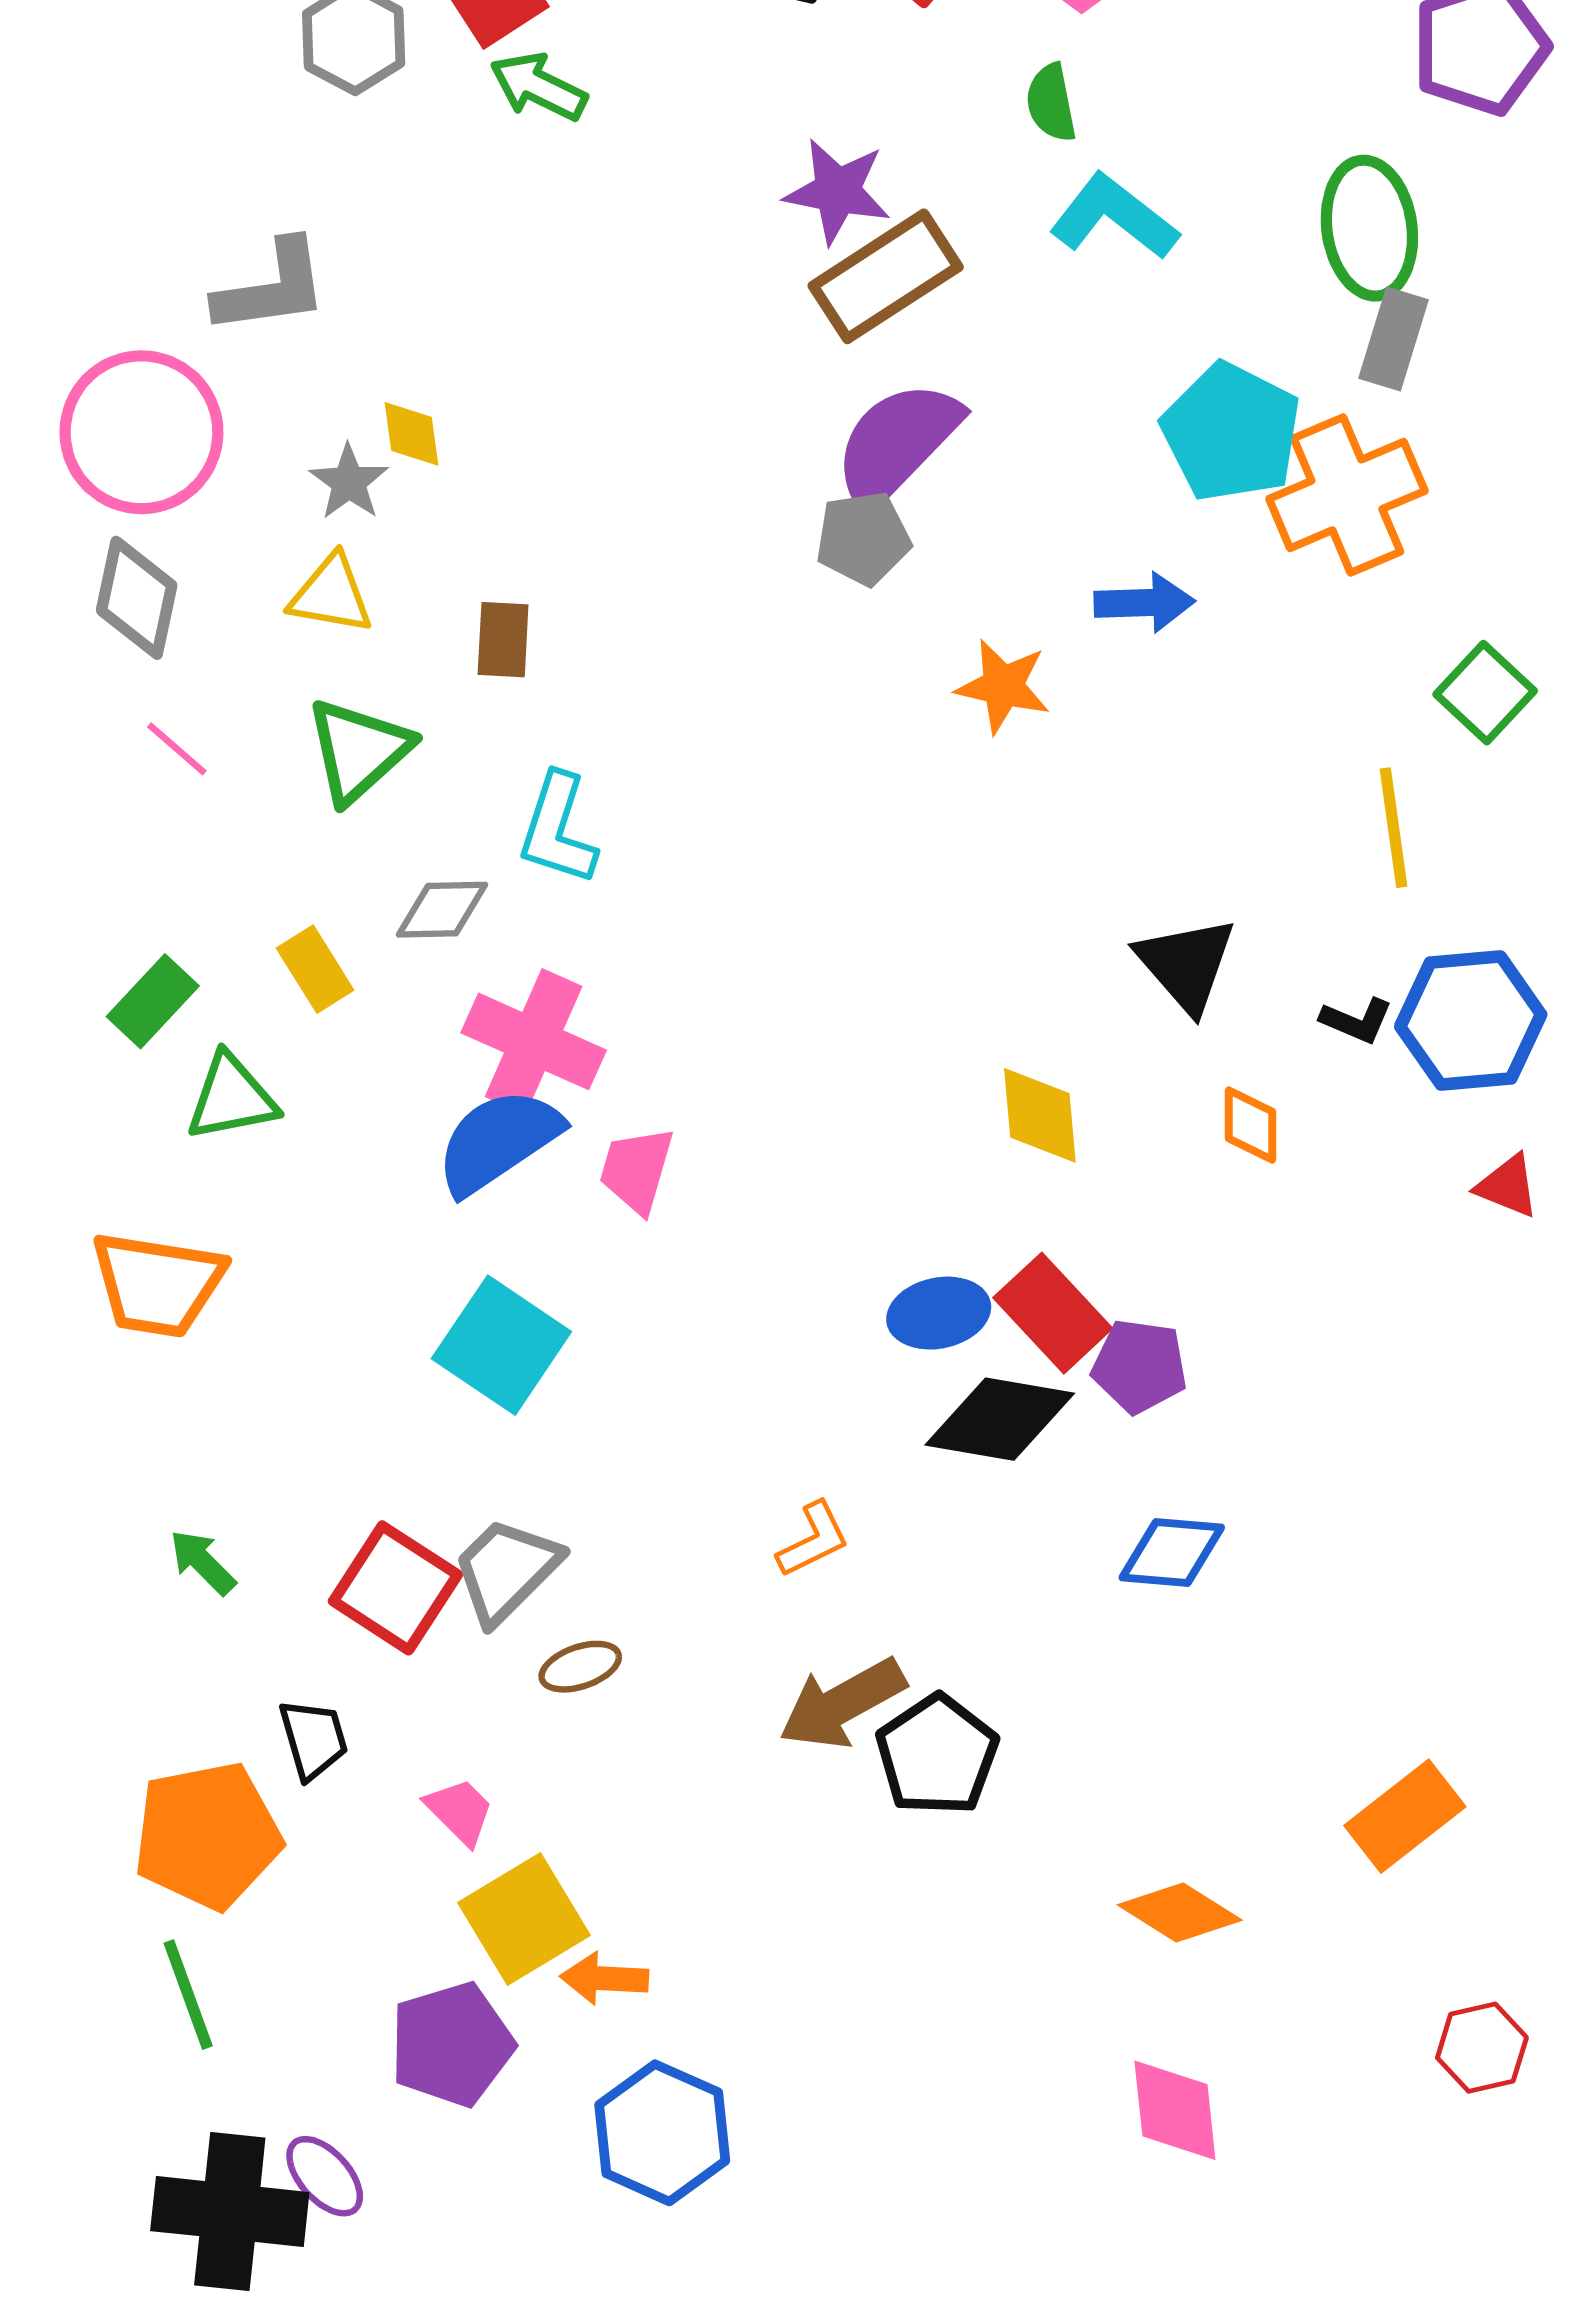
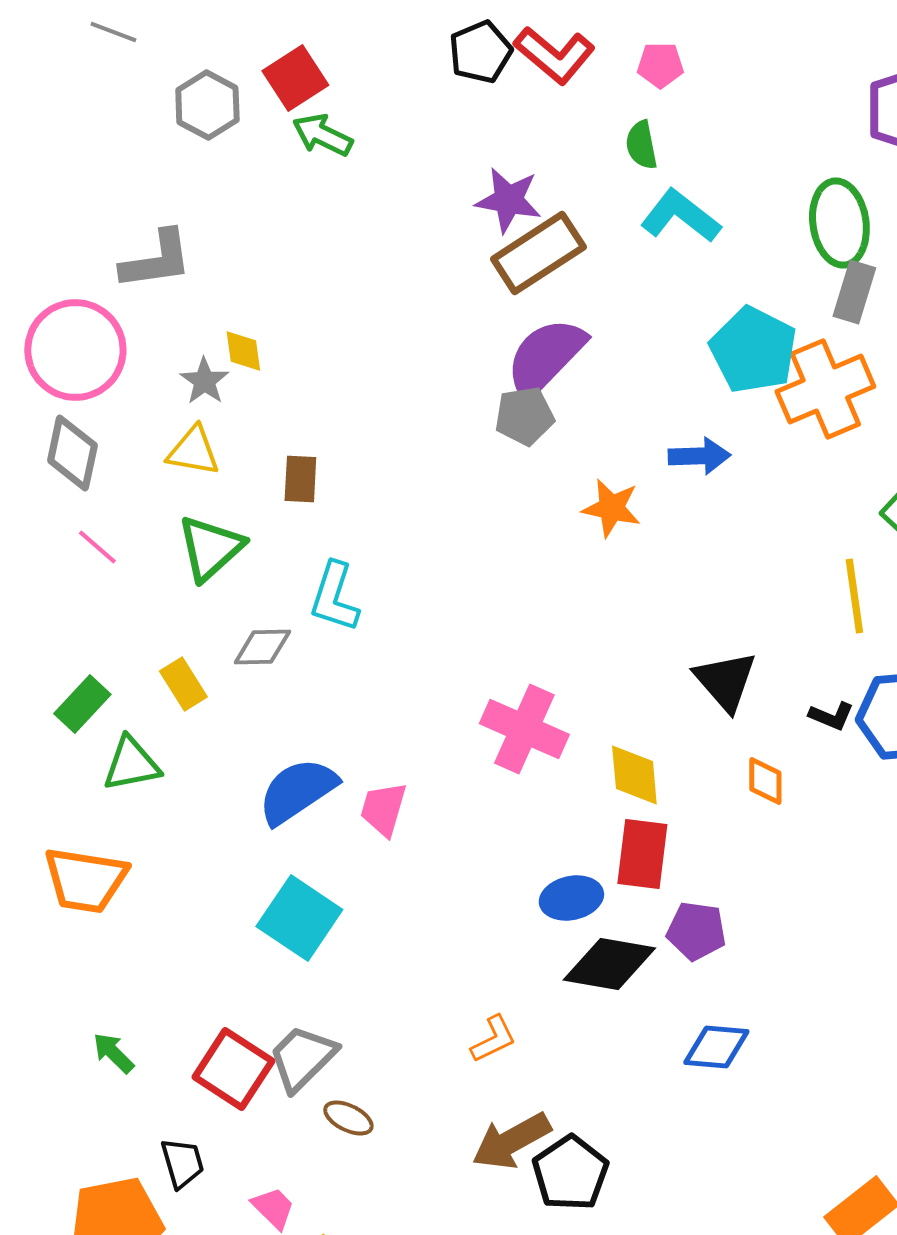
pink cross: (534, 1041) -> (524, 729), moved
red rectangle: (1053, 1313) -> (642, 854), moved, turned 50
brown ellipse: (580, 1667) -> (348, 1118), turned 45

